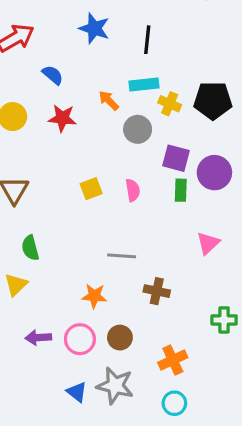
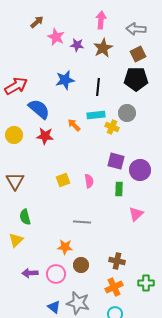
blue star: (94, 28) -> (65, 80), turned -30
blue semicircle: (53, 75) -> (39, 109), size x1.6
black pentagon: (213, 101) -> (136, 79), moved
gray circle: (138, 129) -> (127, 113), moved
green rectangle: (181, 190) -> (119, 189), moved
brown cross: (157, 291) -> (117, 261), moved
green cross: (224, 320) -> (146, 283), moved
brown circle: (120, 338) -> (81, 265), moved

